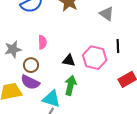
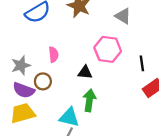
black line: (118, 46) -> (142, 63), moved
pink hexagon: (95, 58) -> (108, 49), moved
purple semicircle: (30, 82) -> (24, 90), moved

